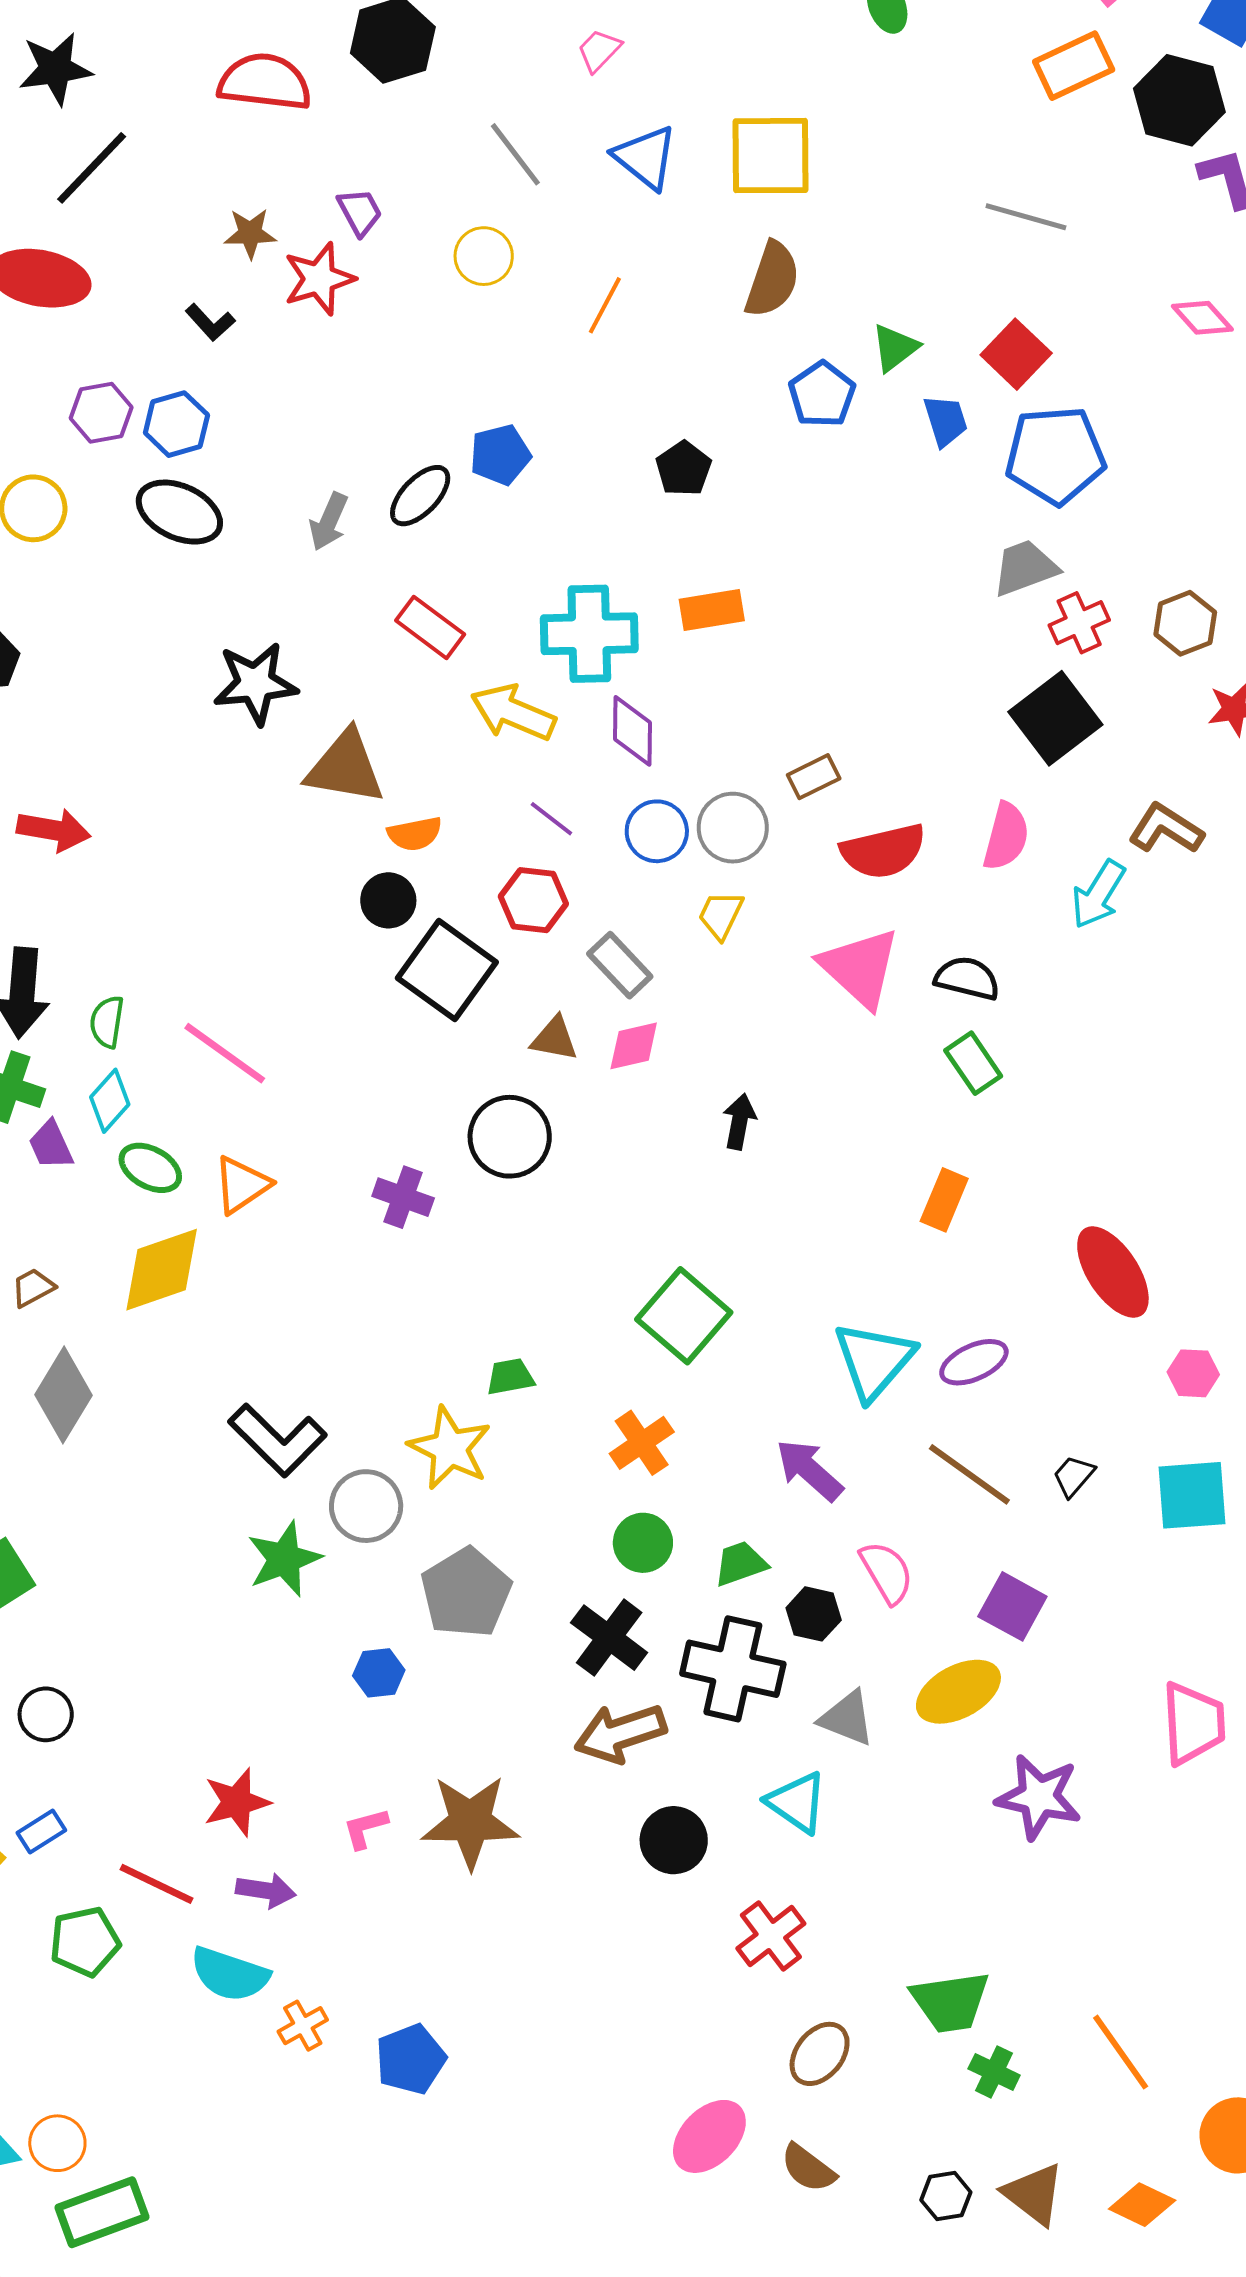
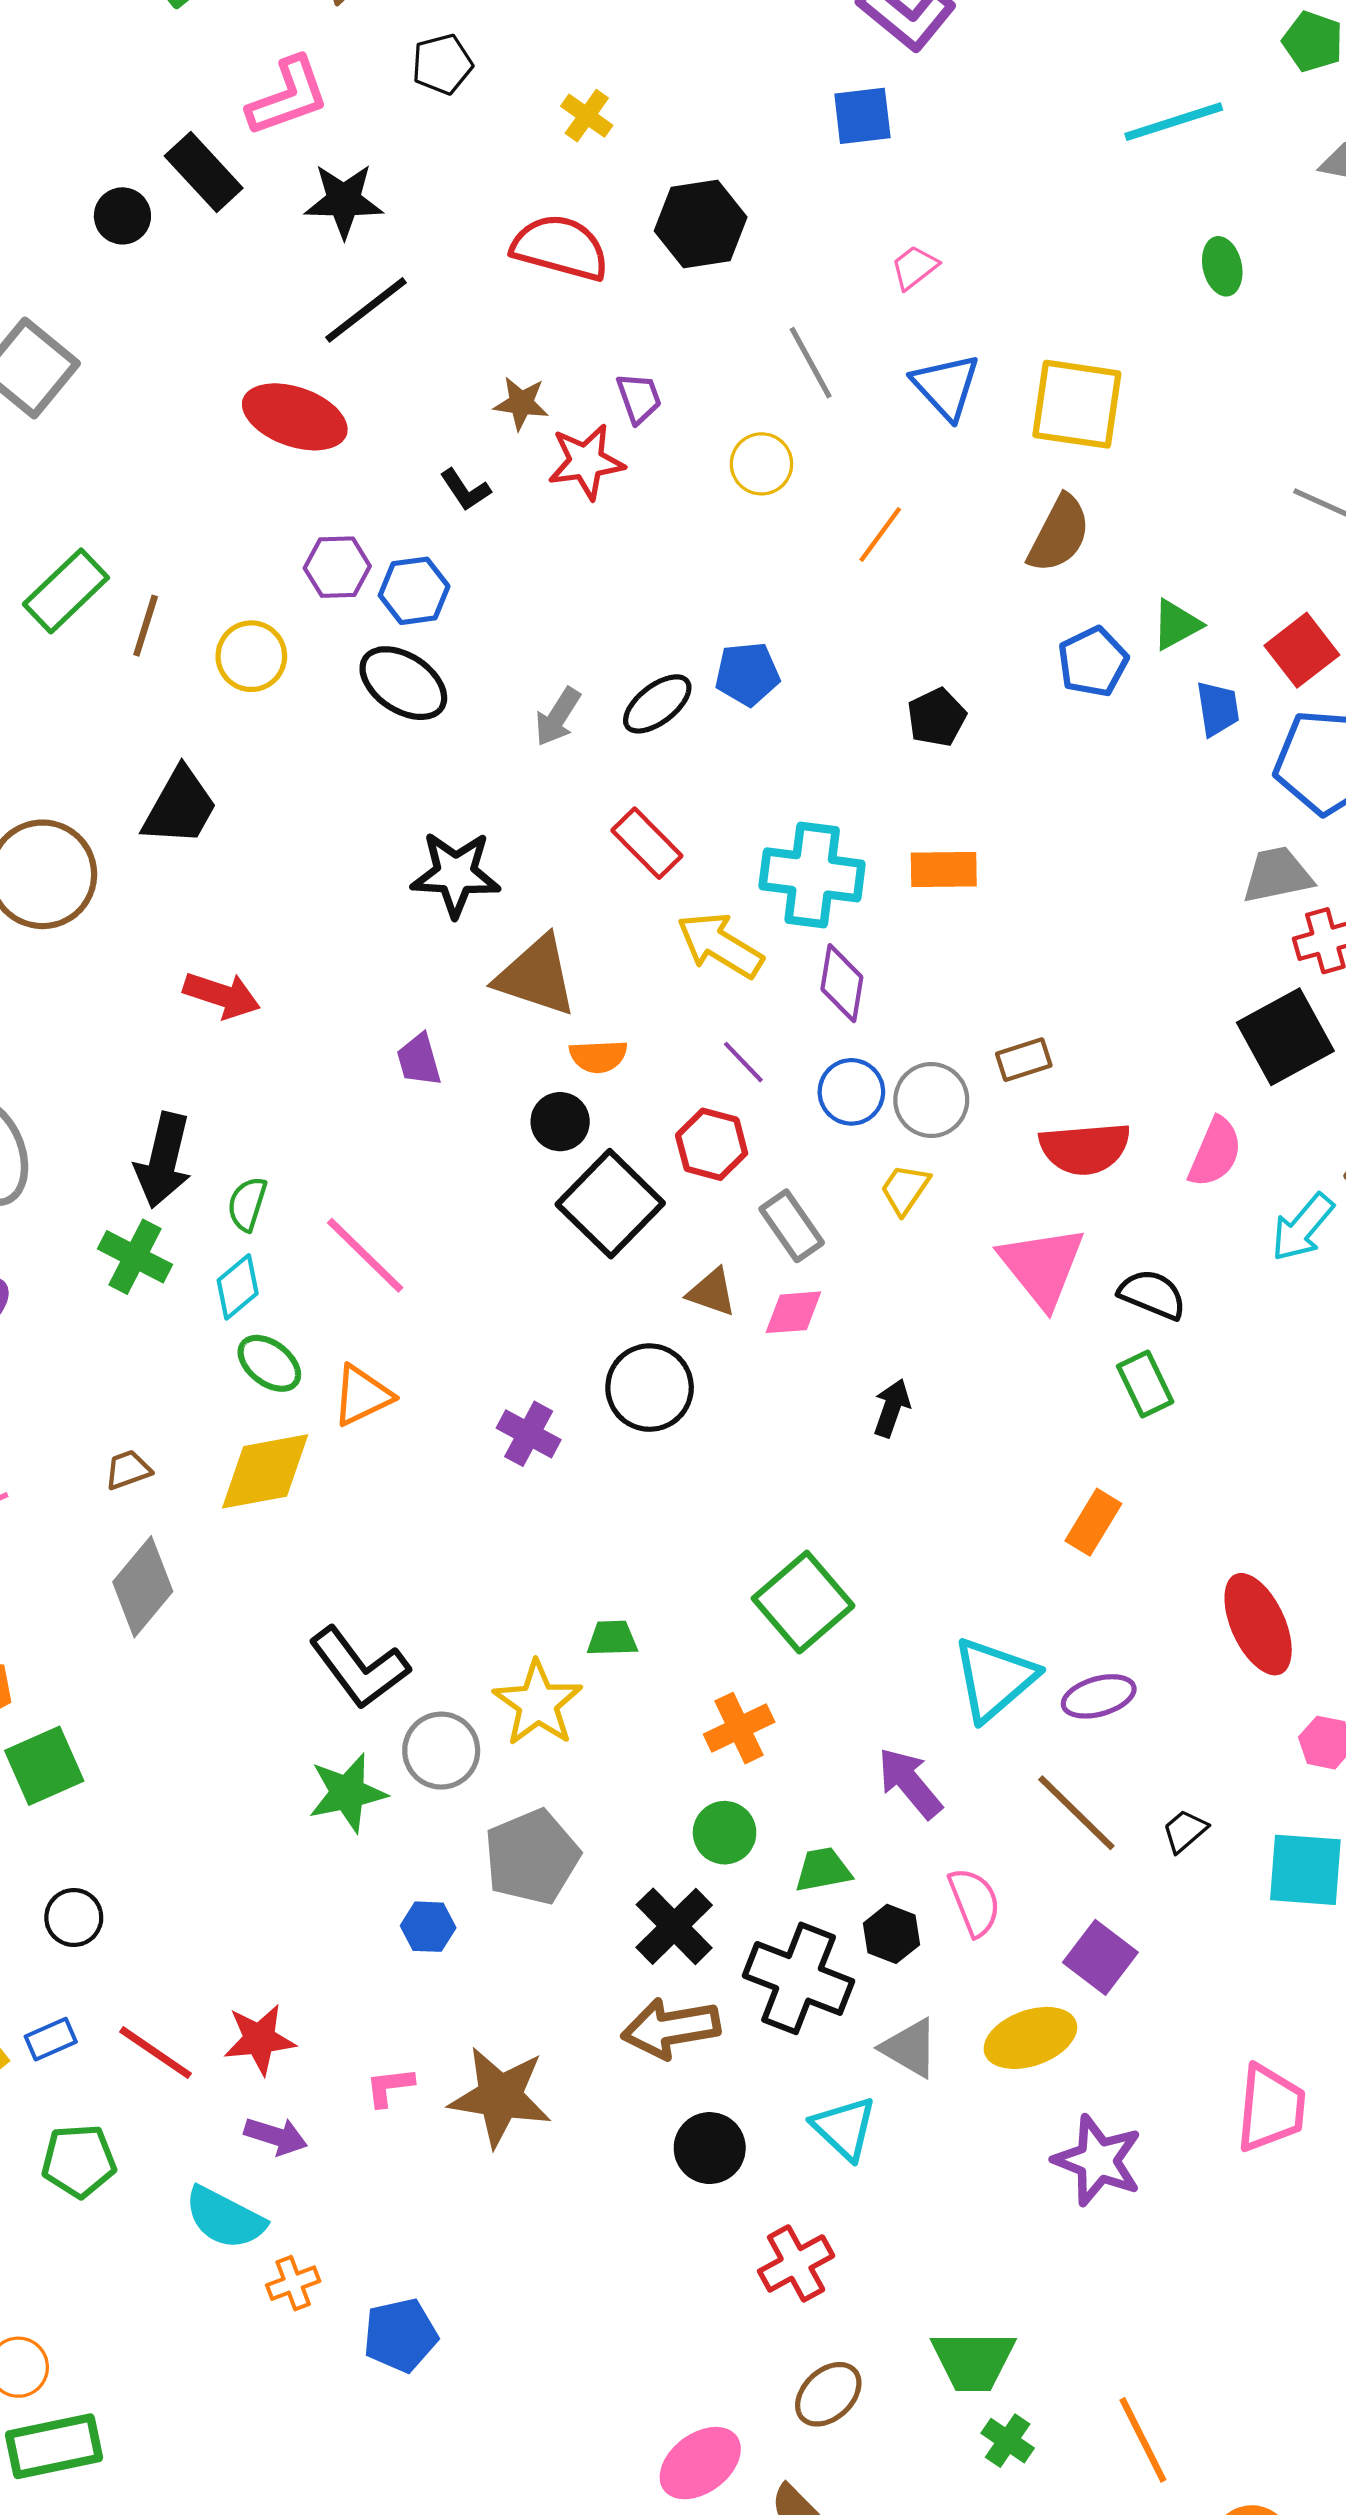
purple trapezoid: (51, 1145) -> (419, 1060), moved
red line: (157, 1884) -> (156, 2053), moved

